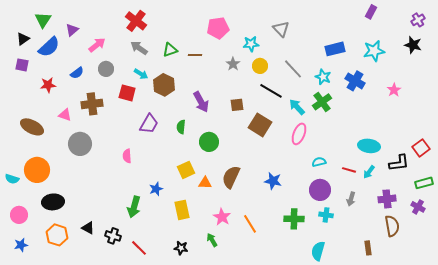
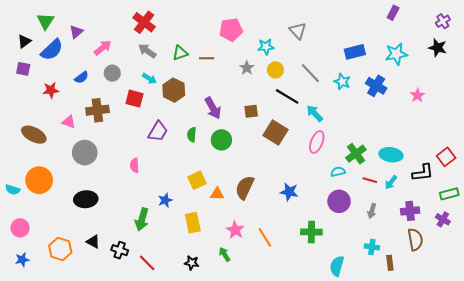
green cross: (322, 102) -> (356, 154), moved
green circle: (209, 142) -> (221, 140), moved
black ellipse: (53, 202) -> (86, 199), moved
cyan cross: (326, 215) -> (372, 247), moved

